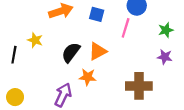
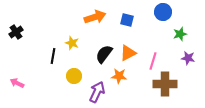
pink line: (126, 28) -> (153, 61), moved
green star: (166, 30) -> (180, 34), moved
yellow circle: (15, 97) -> (74, 76), moved

